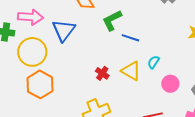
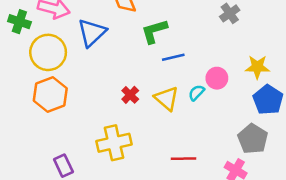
blue line: (130, 38) -> (173, 57), turned -42
pink circle: (170, 84) -> (217, 78), moved

